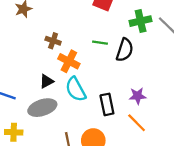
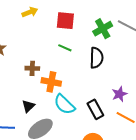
green line: (100, 43) -> (65, 48), moved, turned 32
black triangle: (47, 81) -> (28, 106), moved

